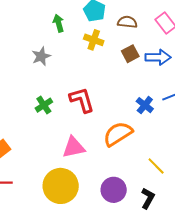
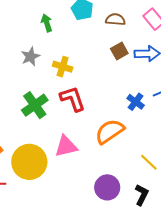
yellow cross: (94, 40) -> (63, 67), moved
green cross: (44, 105) -> (35, 105), size x1.5
yellow circle: (61, 186) -> (29, 162), moved

